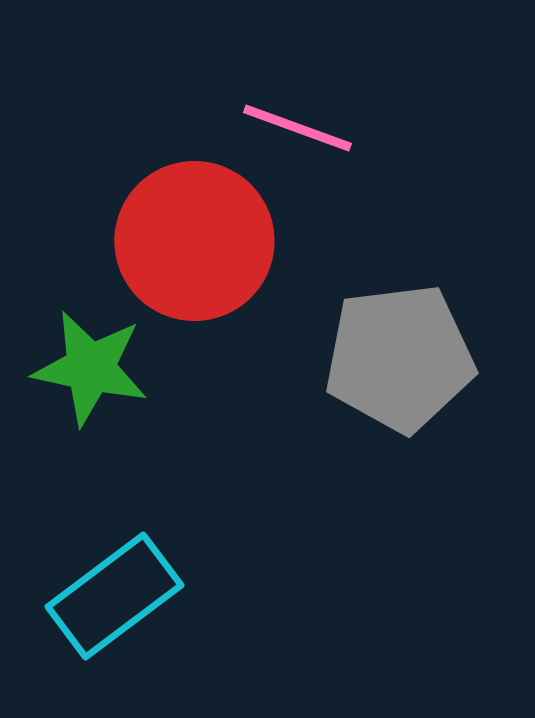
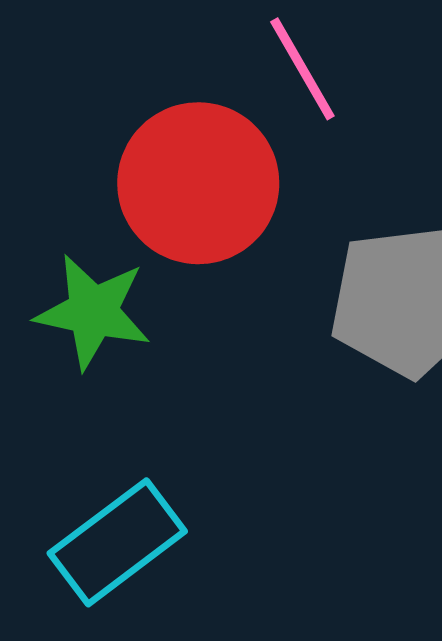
pink line: (297, 128) -> (302, 69), turned 40

